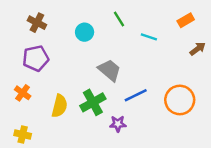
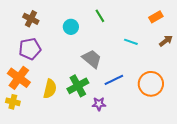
cyan line: (149, 37) -> (131, 42), moved
orange cross: (23, 93) -> (19, 78), size x1.6
yellow cross: (23, 135) -> (13, 102), moved

